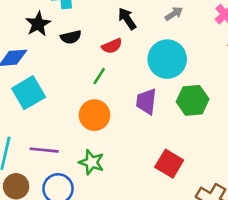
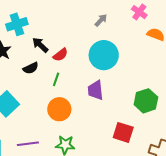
black arrow: (127, 19) -> (40, 45), moved
black semicircle: (71, 37) -> (31, 68), moved
green hexagon: (193, 100) -> (146, 101), moved

